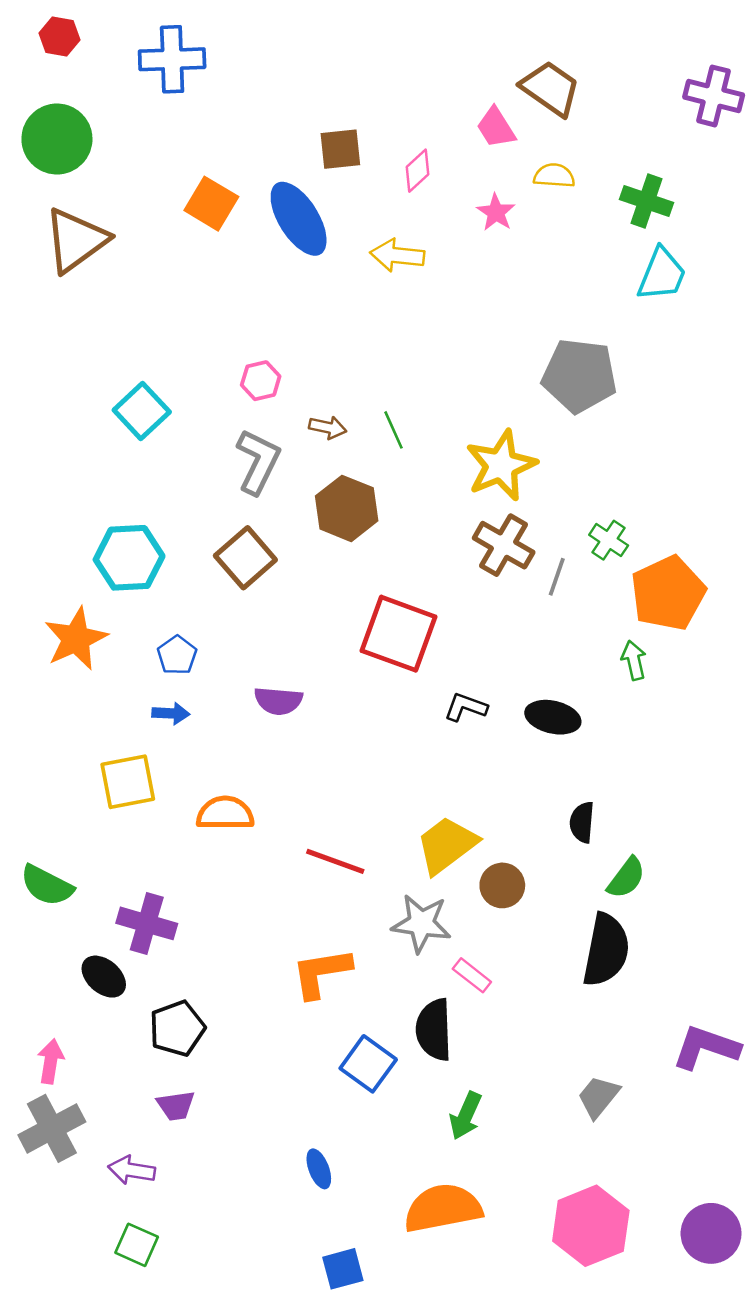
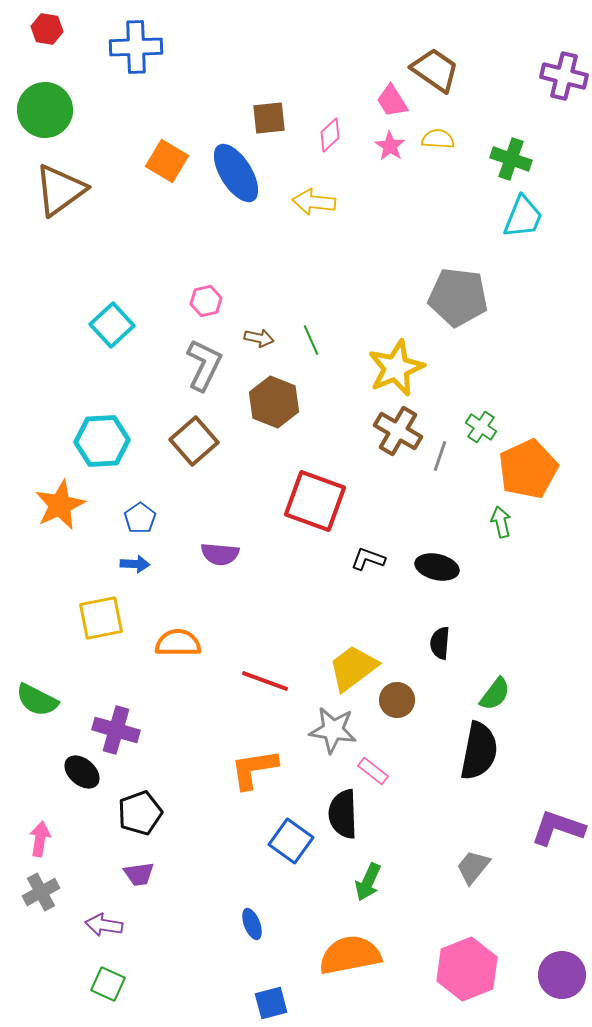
pink star: (496, 212) -> (390, 146), moved
black semicircle: (582, 822) -> (440, 643), moved
gray cross: (52, 1128) -> (41, 892), size x0.7

